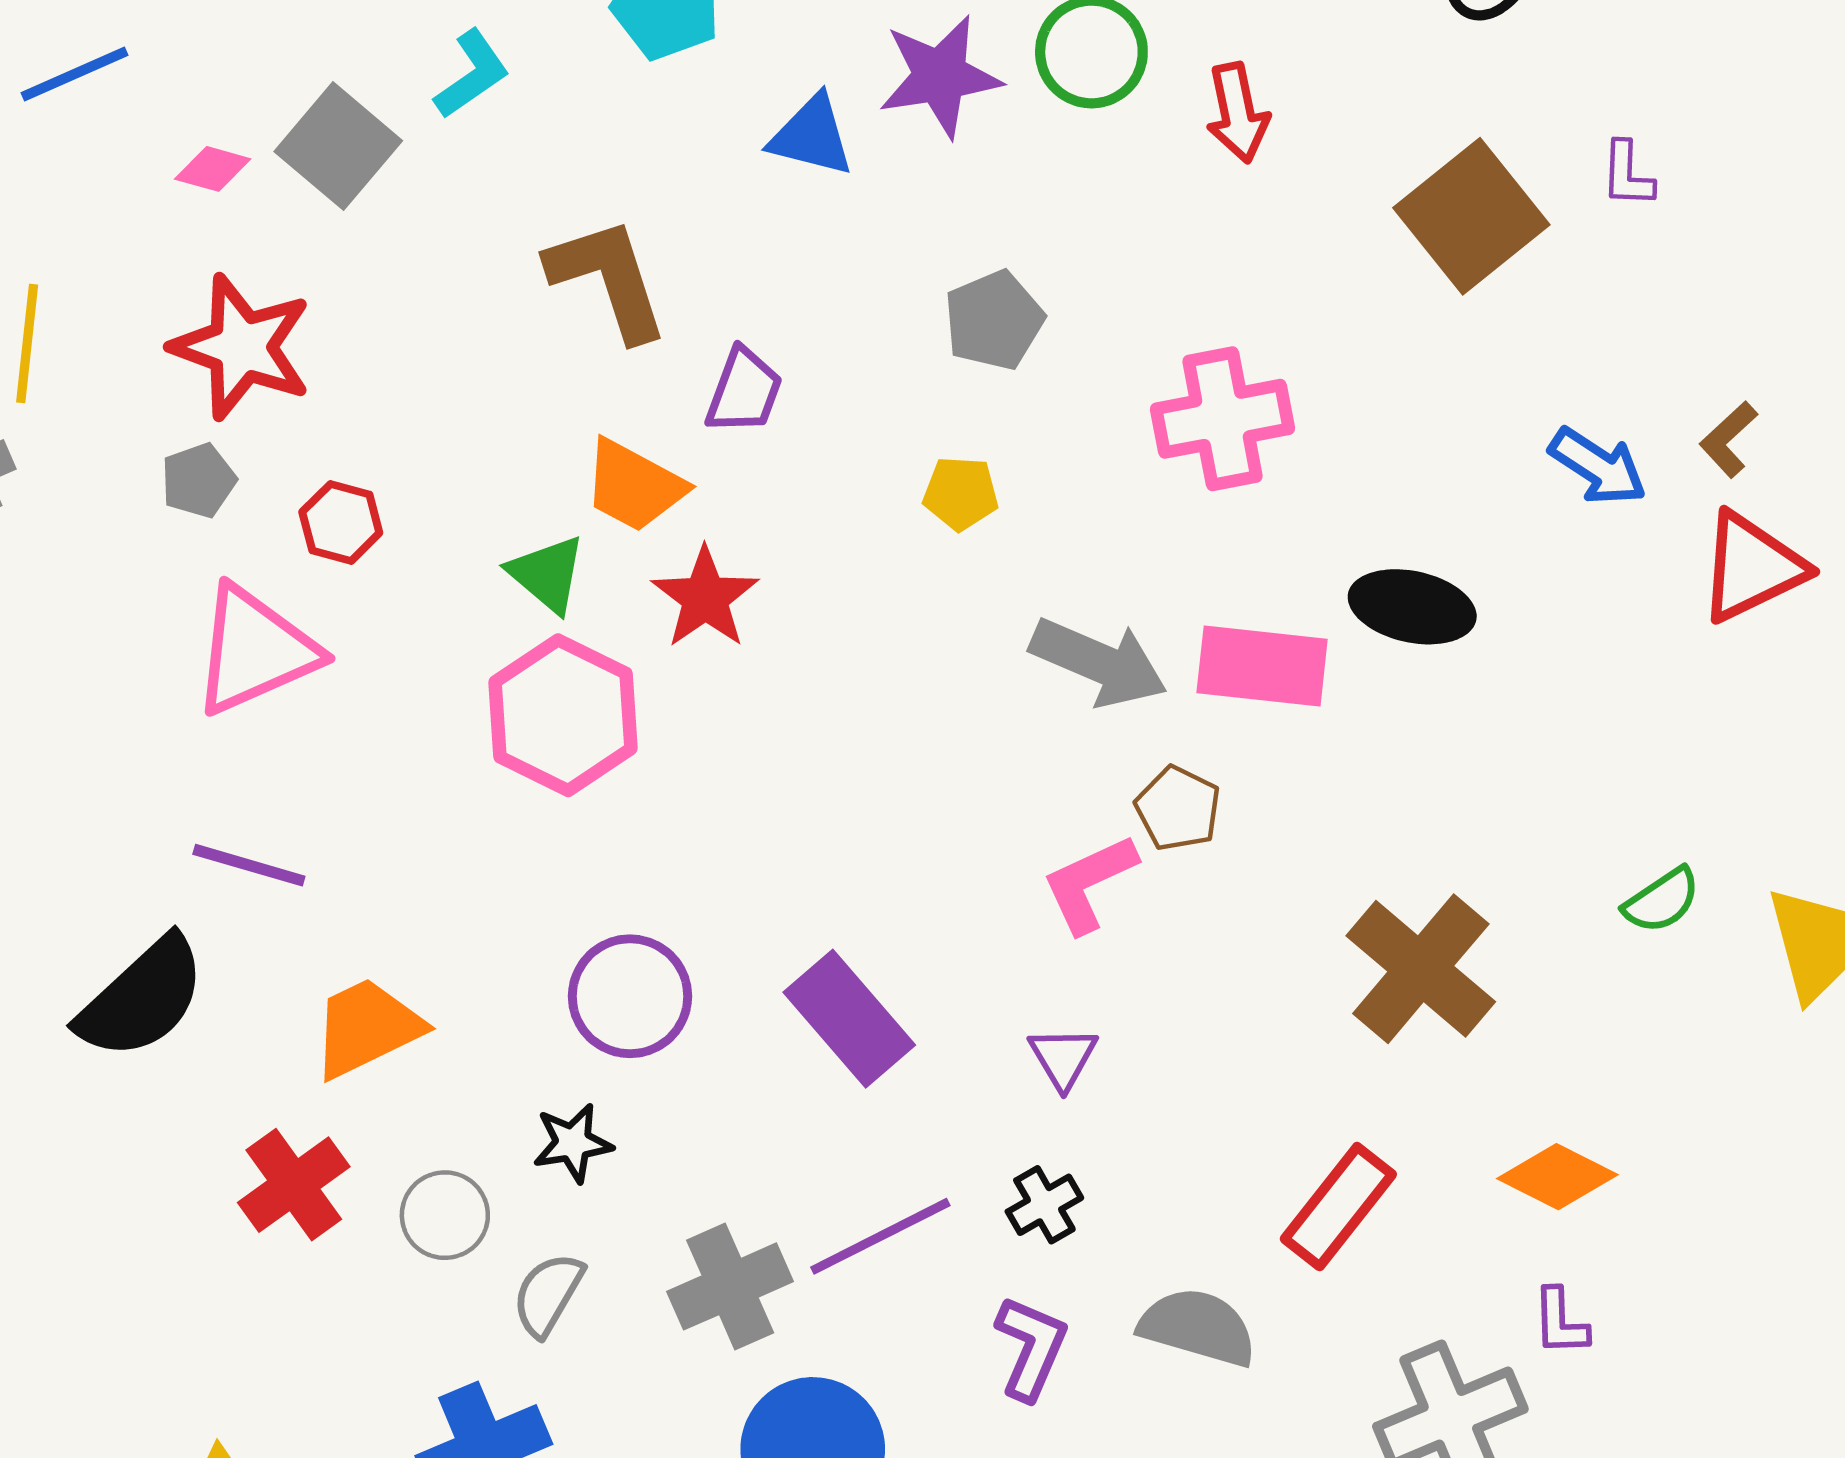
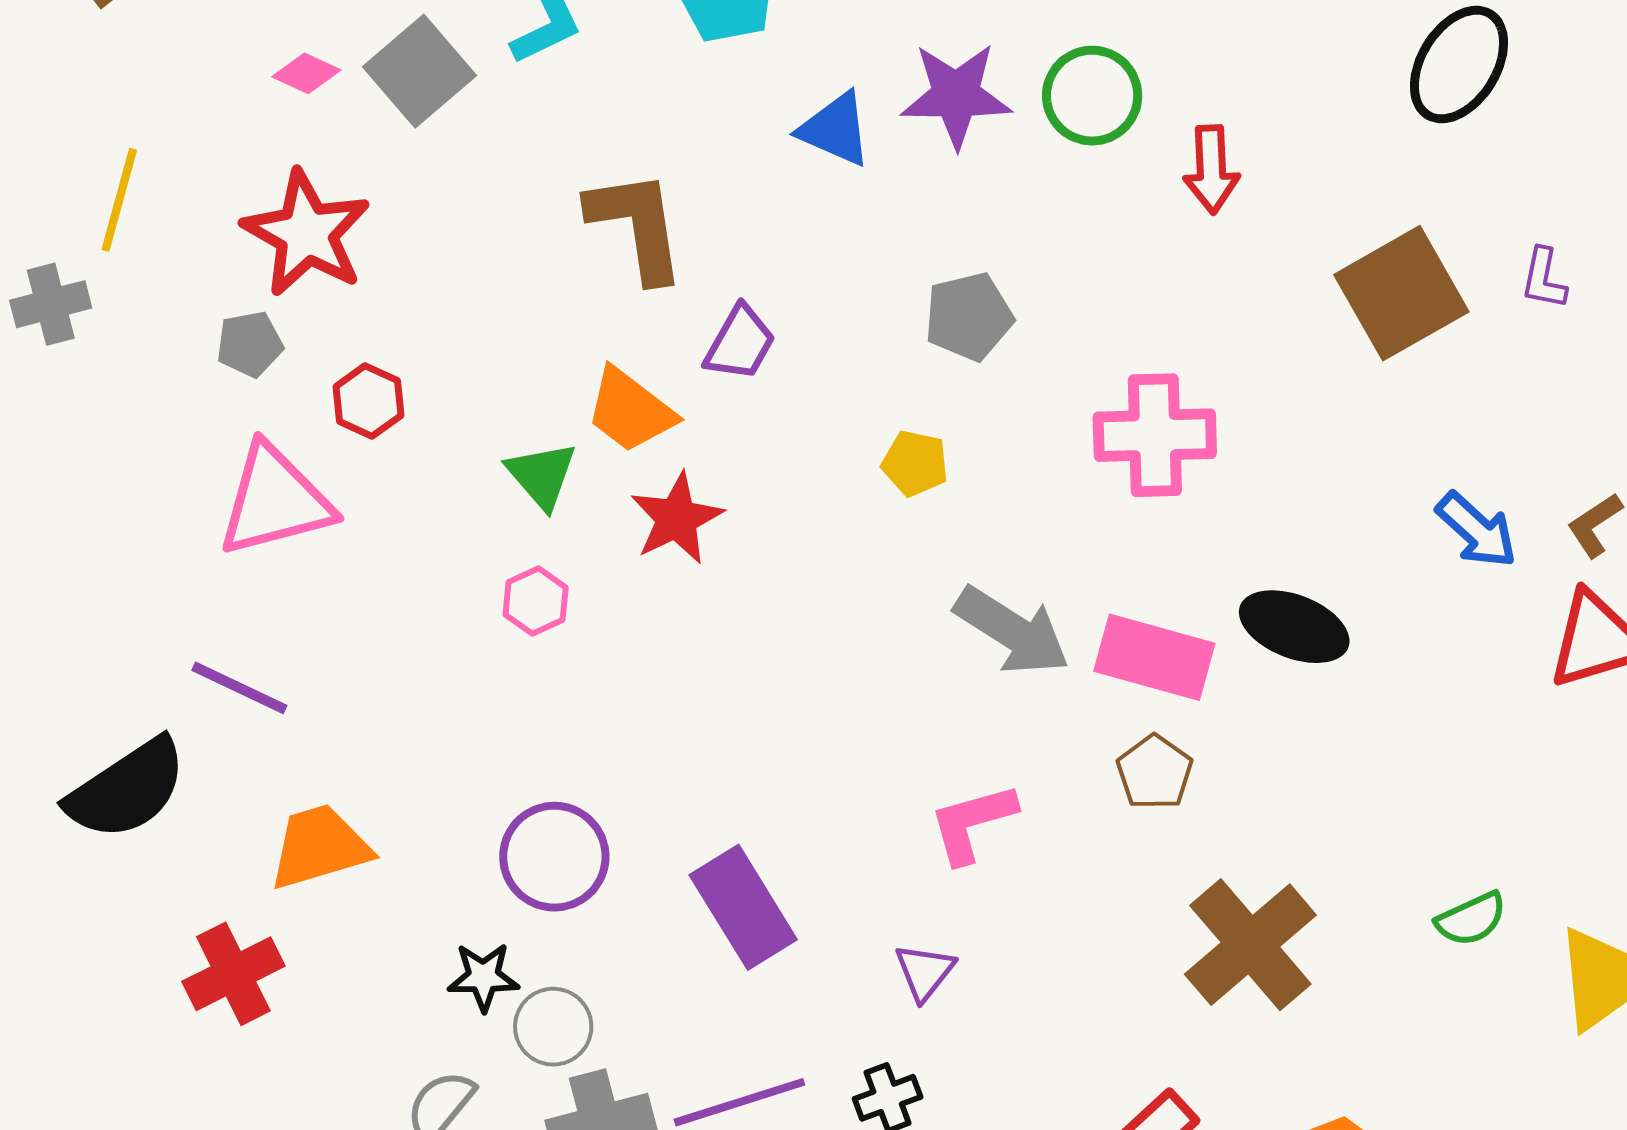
pink hexagon: (563, 715) -> (536, 601), size x0.5
brown pentagon: (1178, 808) -> (1155, 772), moved
gray circle: (445, 1215) -> (553, 1027), moved

